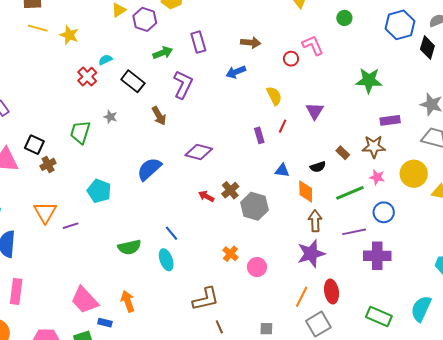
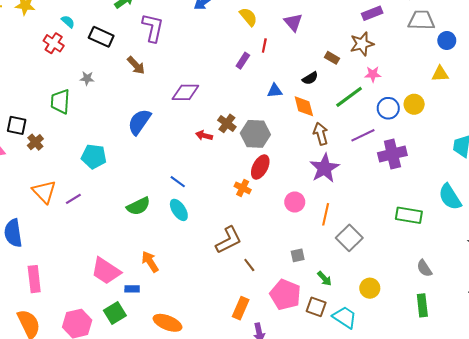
cyan semicircle: (105, 60) -> (68, 22), turned 80
purple rectangle: (259, 135) -> (243, 61), turned 63
yellow circle: (414, 174) -> (414, 104), moved, size x0.7
pink circle: (257, 267) -> (295, 202), moved
red ellipse: (332, 291) -> (260, 167), moved, turned 50
cyan semicircle: (421, 309) -> (450, 197), turned -44

